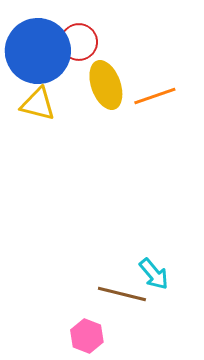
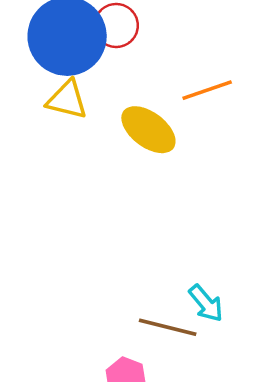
yellow ellipse: (106, 85) -> (148, 130), moved, turned -33

